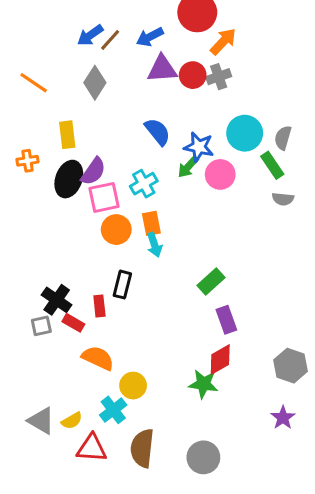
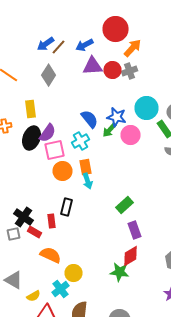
blue semicircle: (158, 132) -> (90, 119), moved
gray triangle: (41, 421) -> (14, 280), moved

